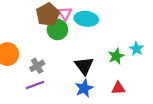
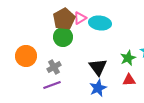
pink triangle: (65, 13) -> (80, 18), turned 32
green circle: (57, 30) -> (63, 37), moved
red triangle: (118, 88) -> (129, 80), moved

